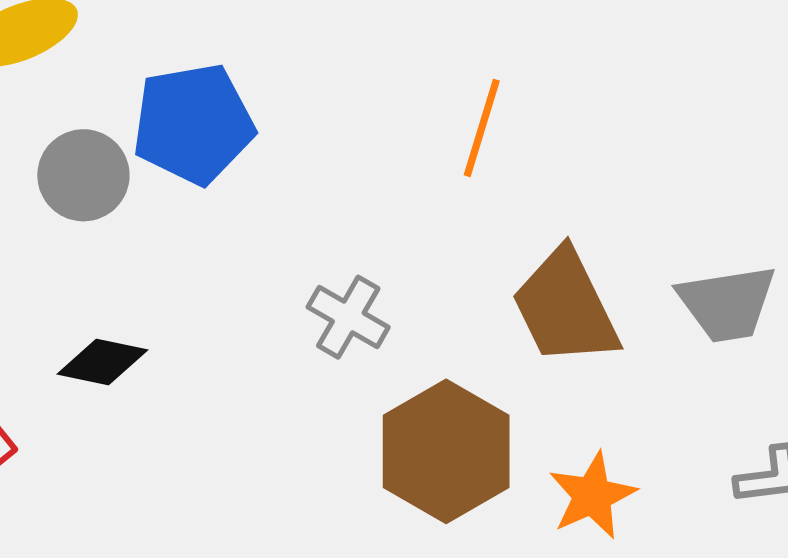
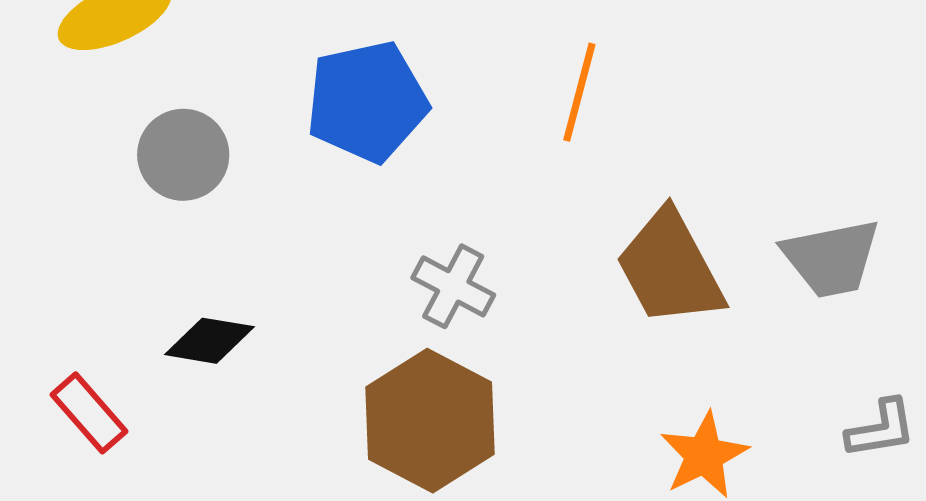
blue pentagon: (193, 124) -> (367, 102), moved
brown hexagon: (446, 451) -> (430, 421), moved

